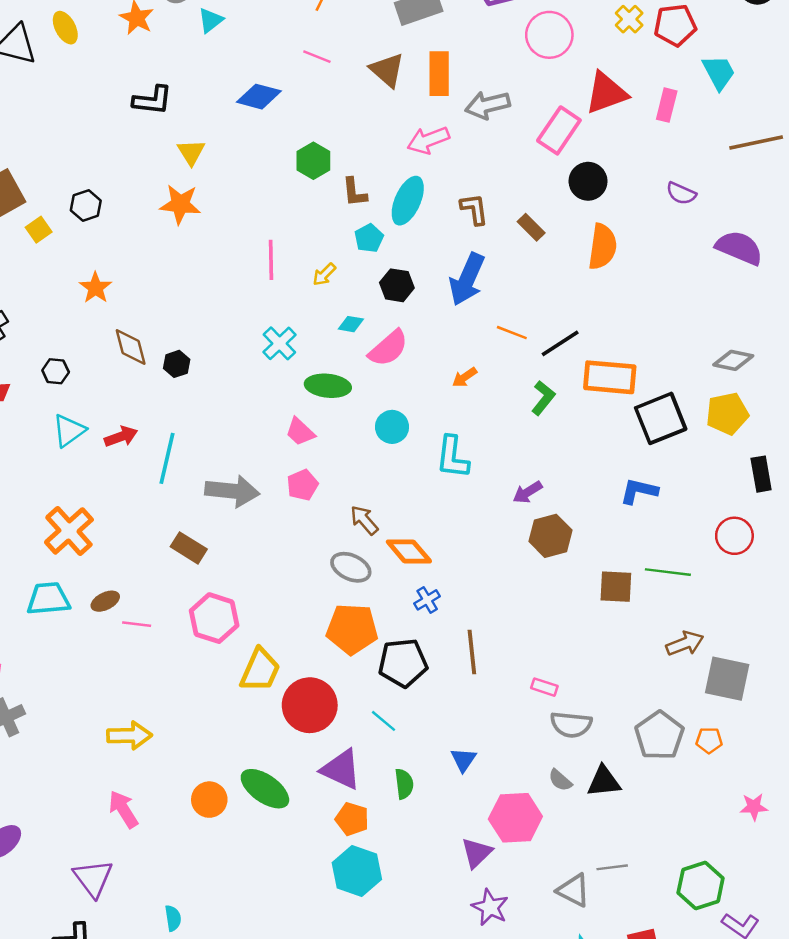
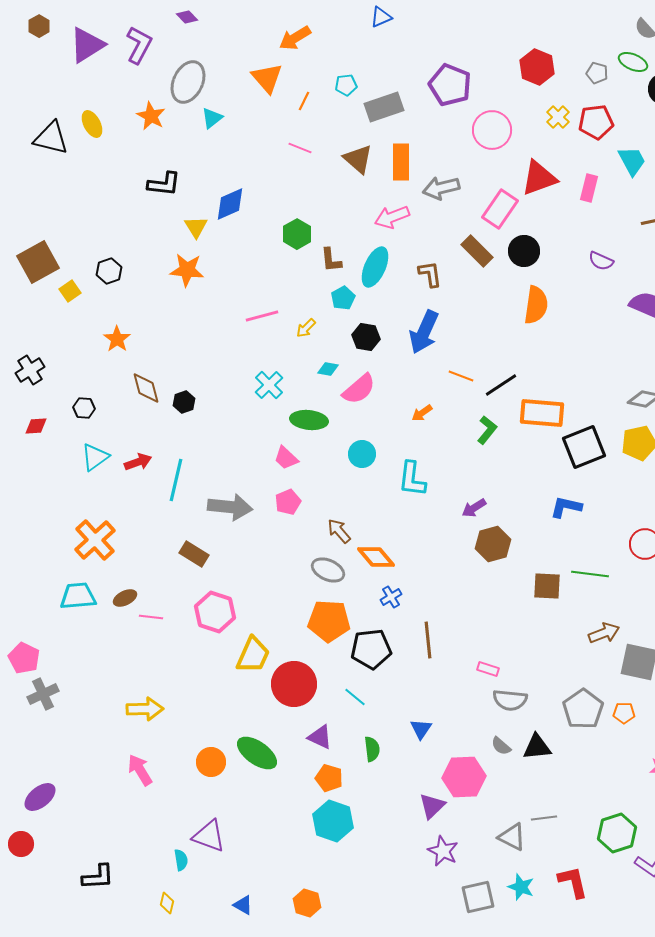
blue diamond: (259, 97) -> (230, 204), moved, turned -39
brown rectangle: (531, 227) -> (477, 251), moved, size x1.4
pink line: (271, 260) -> (262, 316), turned 76
purple triangle: (341, 769) -> (320, 737), size x0.7
purple triangle: (93, 878) -> (209, 836), moved, turned -33

